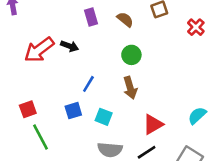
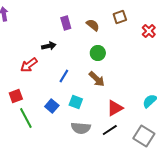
black arrow: (70, 46) -> (49, 46), turned -32
red arrow: (39, 50) -> (29, 65), moved, size x0.7
brown arrow: (130, 88) -> (97, 79), turned -30
blue square: (73, 111) -> (52, 106), moved, turned -32

